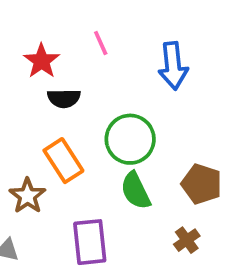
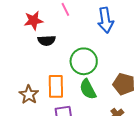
red star: (41, 61) -> (34, 21), turned 30
orange rectangle: (63, 161) -> (56, 86), moved, turned 35

